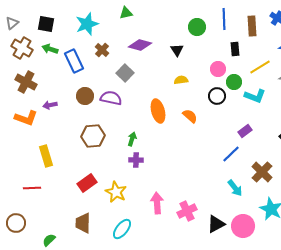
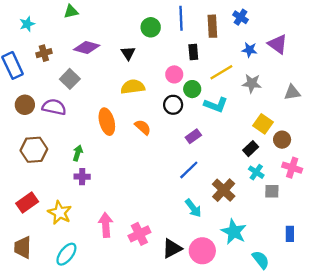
cyan star: (87, 24) -> (27, 24), size x0.6
brown cross: (102, 50) -> (44, 53), turned 32
yellow semicircle: (181, 80) -> (133, 87), size x1.5
purple rectangle: (245, 131) -> (193, 136), moved

